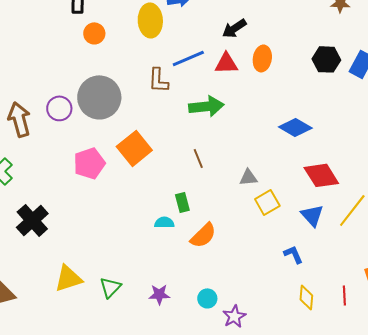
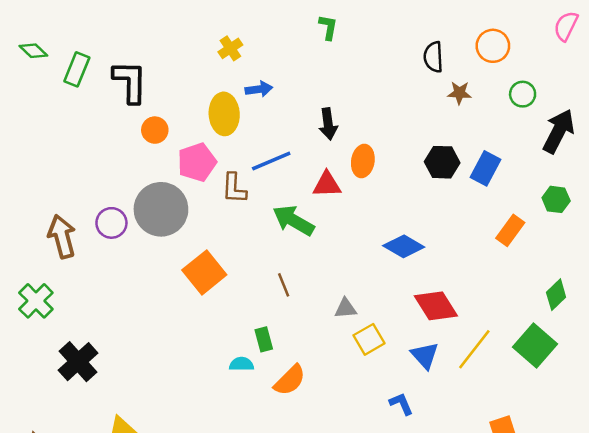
black arrow: (234, 28) -> (328, 124), turned -65
red triangle: (226, 63) -> (327, 185), moved
green arrow: (206, 106) -> (293, 220), turned -144
pink pentagon: (89, 163) -> (197, 162), moved

